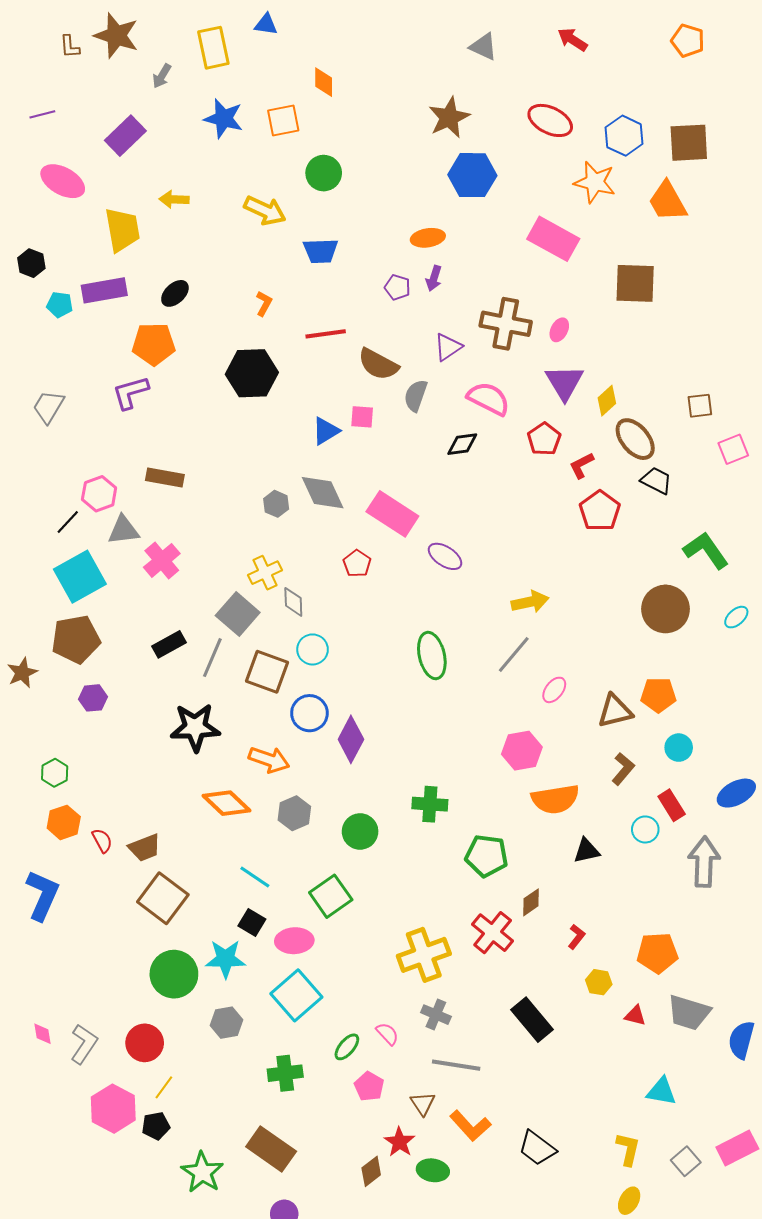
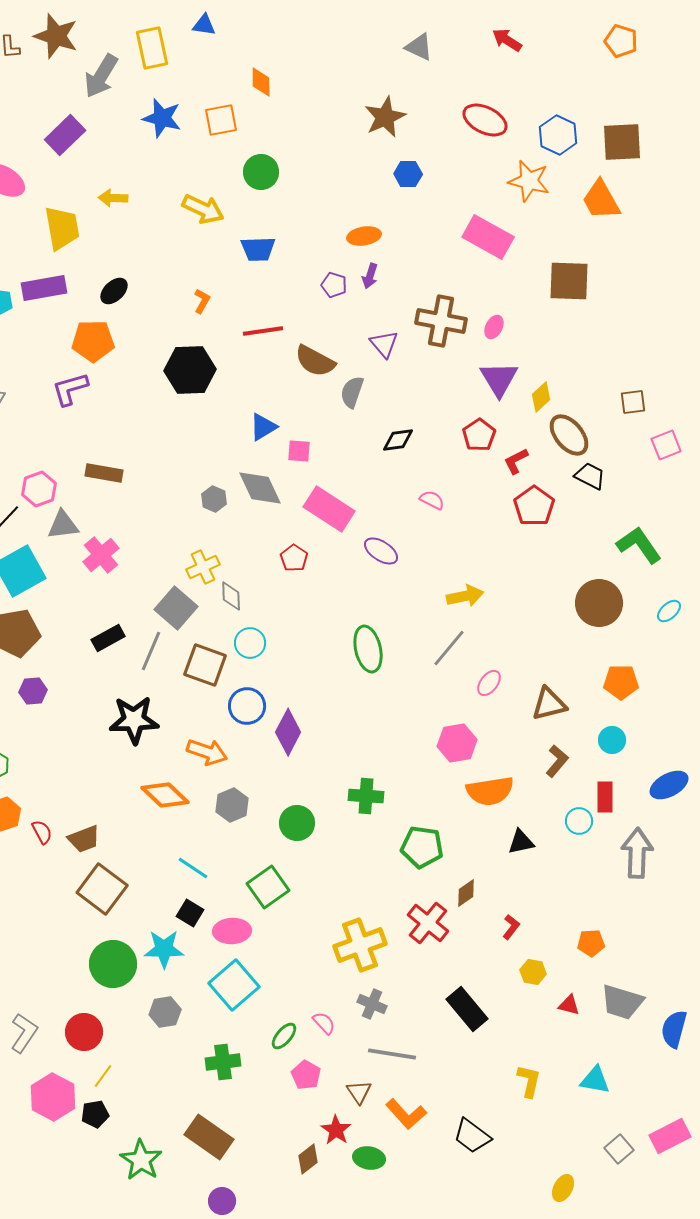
gray arrow: (162, 76) -> (101, 76), size x1.8
blue hexagon: (472, 175) -> (408, 174), size x0.6
purple triangle: (448, 347) -> (384, 344), turned -36
pink semicircle: (489, 399) -> (432, 500), moved, size x0.6
pink square: (362, 417) -> (299, 451), moved
orange pentagon: (658, 695) -> (621, 682), moved
red rectangle: (672, 805) -> (605, 797), turned 32
orange pentagon: (657, 953) -> (591, 943), size x0.7
yellow L-shape: (628, 1149) -> (529, 1081), moved

